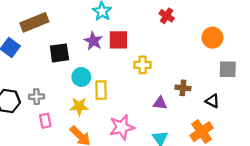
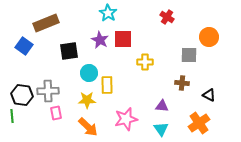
gray square: (228, 69) -> (189, 55), moved
gray cross: (37, 97) -> (48, 91), size x1.5
purple triangle: (160, 103) -> (162, 106), moved

